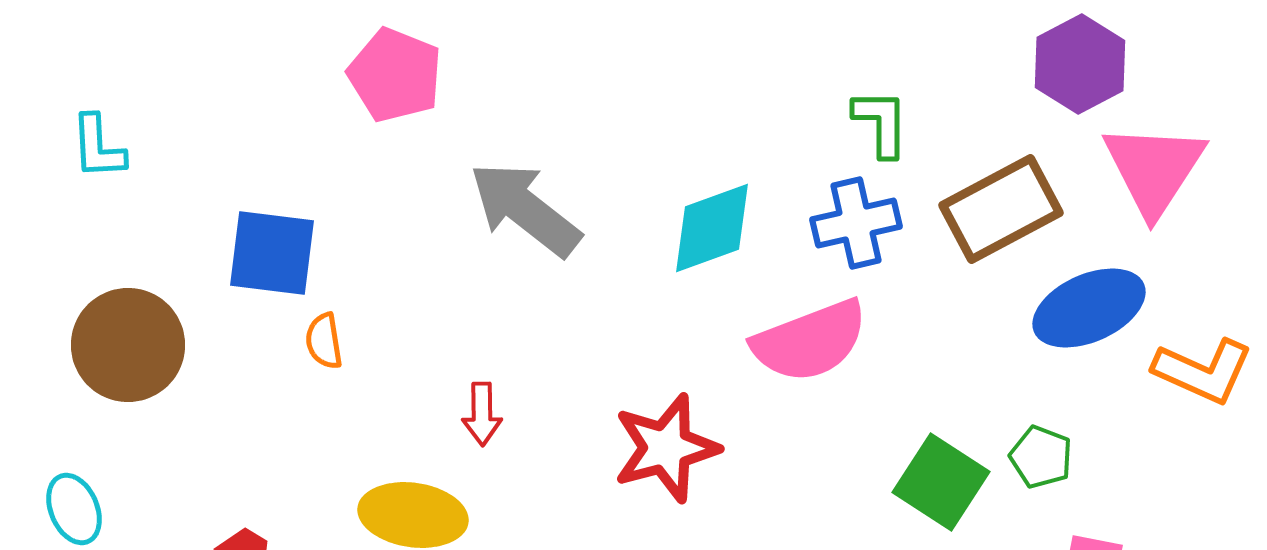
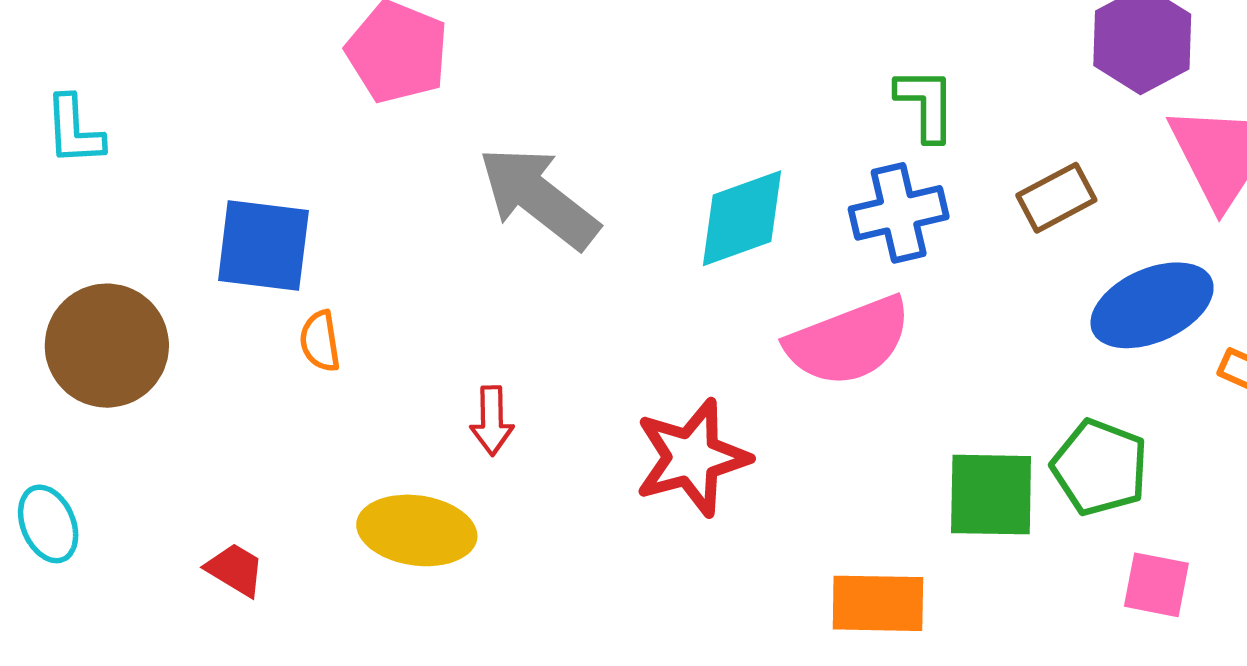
brown rectangle: (1001, 209) -> (1056, 198), size x0.6
green pentagon: (1041, 457) -> (1100, 467), size x1.4
green square: (941, 482) -> (991, 495), turned -32

